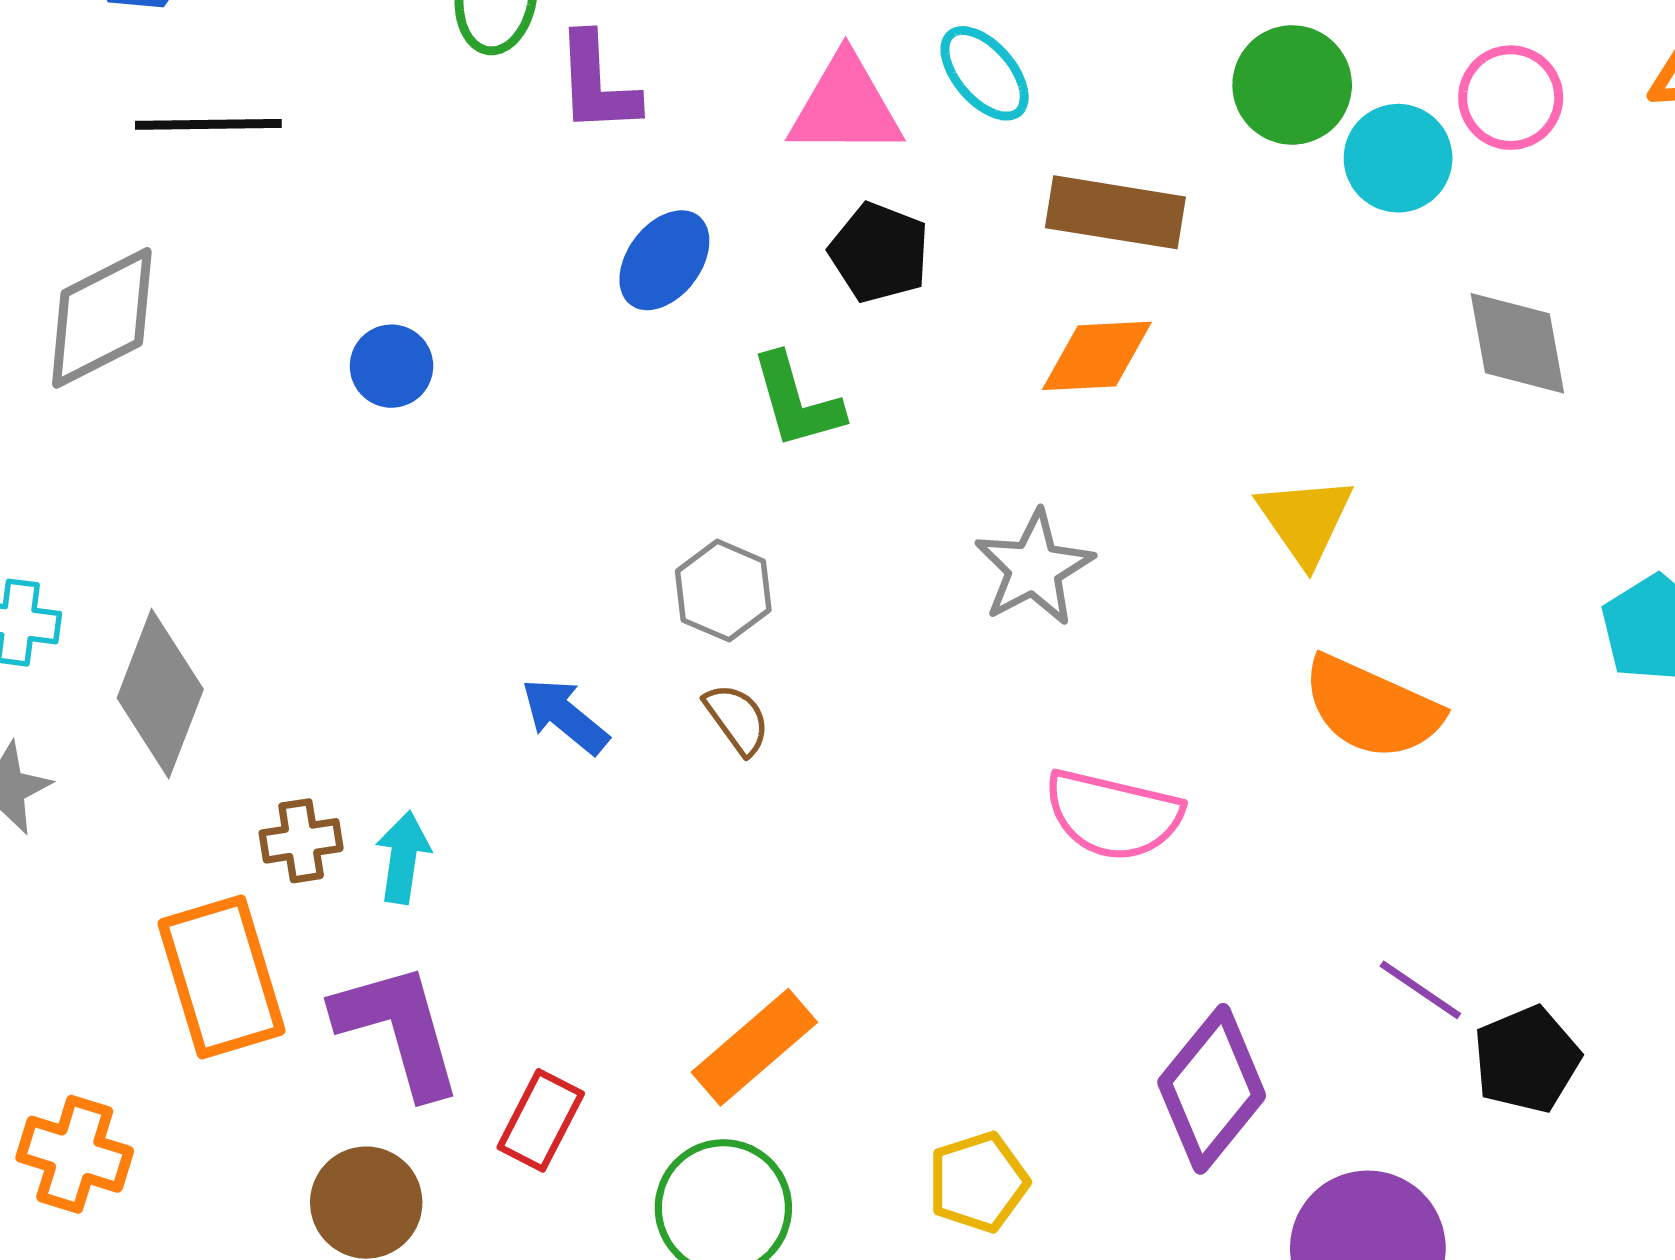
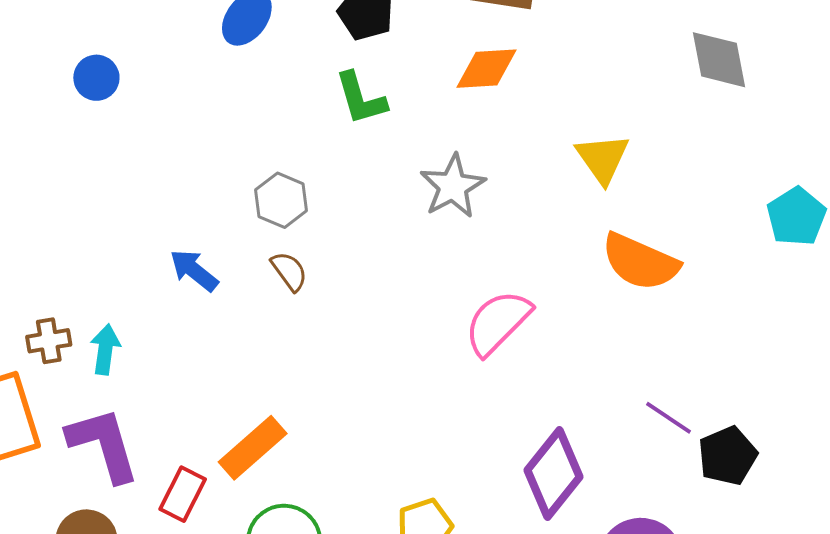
green L-shape: (797, 401) -> (361, 98), moved
pink semicircle: (1113, 815) -> (498, 322), turned 122
orange rectangle: (754, 1047) -> (253, 448), moved

